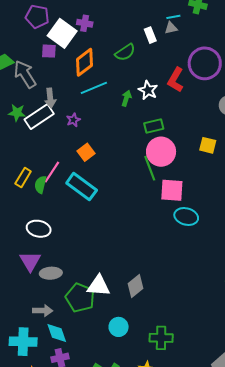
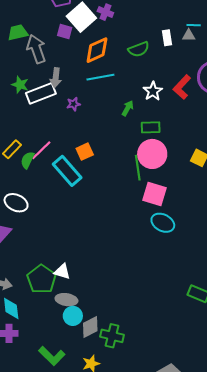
green arrow: (126, 98) -> (128, 108), moved
orange square: (86, 152) -> (85, 152), moved
gray ellipse: (51, 273) -> (66, 300), moved
white triangle: (98, 286) -> (62, 271), size x0.7
gray diamond: (136, 286) -> (90, 327), moved

